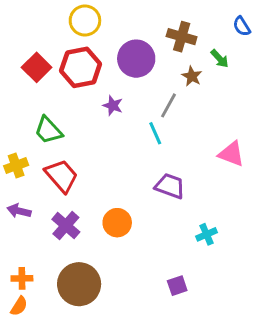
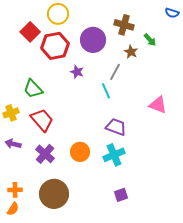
blue semicircle: (242, 26) -> (172, 13), moved, turned -40
red square: (37, 67) -> (30, 32), moved
cyan cross: (207, 234) -> (114, 155), moved, size x1.5

